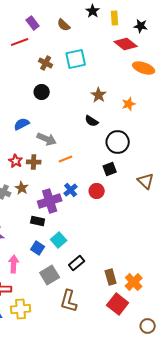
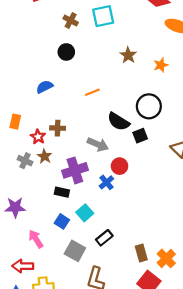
black semicircle: (92, 121) -> (118, 122), moved, size x1.5
gray arrow: (47, 139) -> (98, 144), moved
orange line: (66, 159) -> (92, 92), moved
red star: (16, 161) -> (38, 137), moved
blue cross: (71, 190) -> (106, 182), moved
red circle: (97, 191) -> (120, 166), moved
pink arrow: (14, 264) -> (36, 239), turned -36
gray square: (50, 275) -> (75, 251), turned -30

